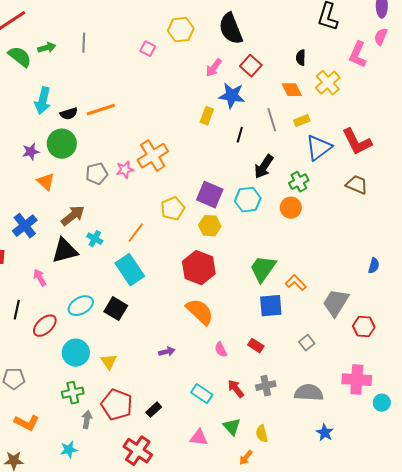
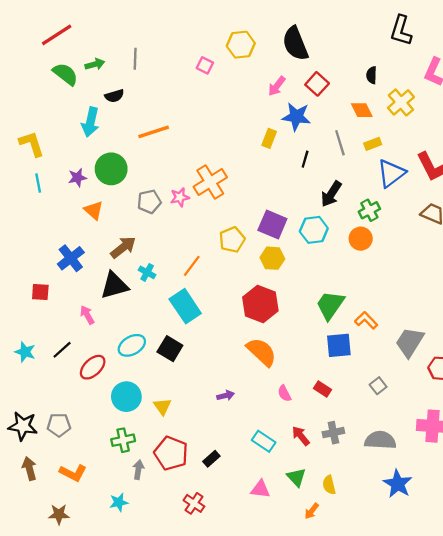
black semicircle: (69, 114) -> (114, 96), moved
black line: (17, 310) -> (62, 350), turned 36
blue star: (325, 433) -> (398, 484), size x1.5
red cross: (138, 451) -> (194, 503), size x0.7

